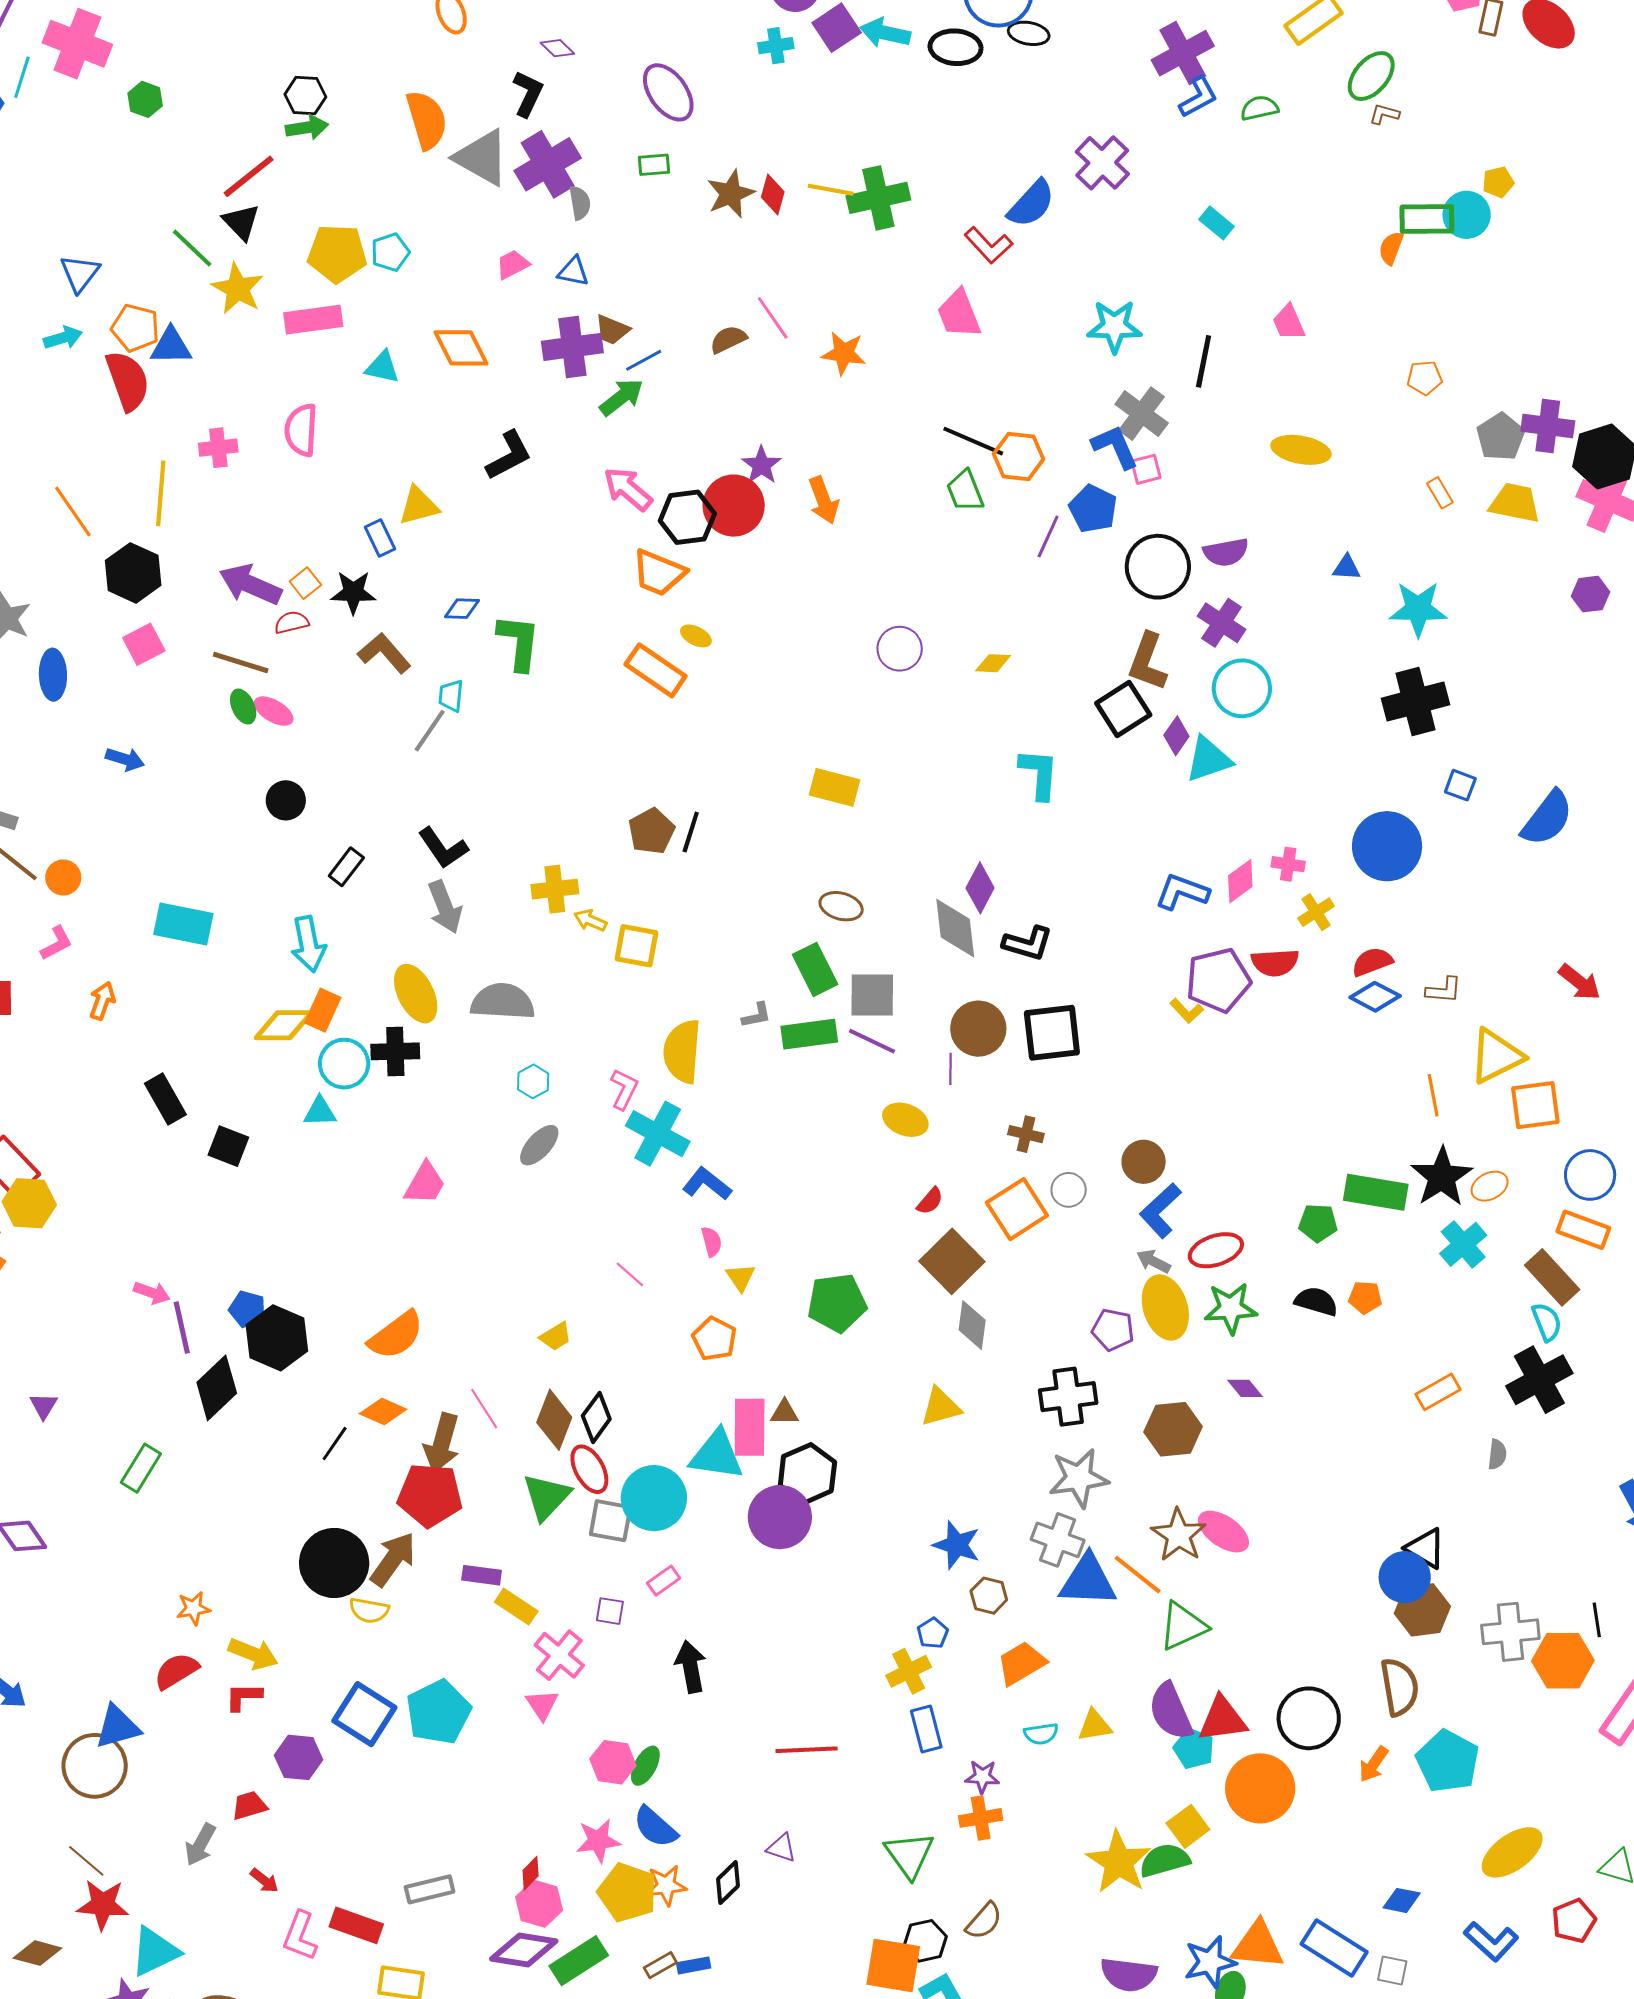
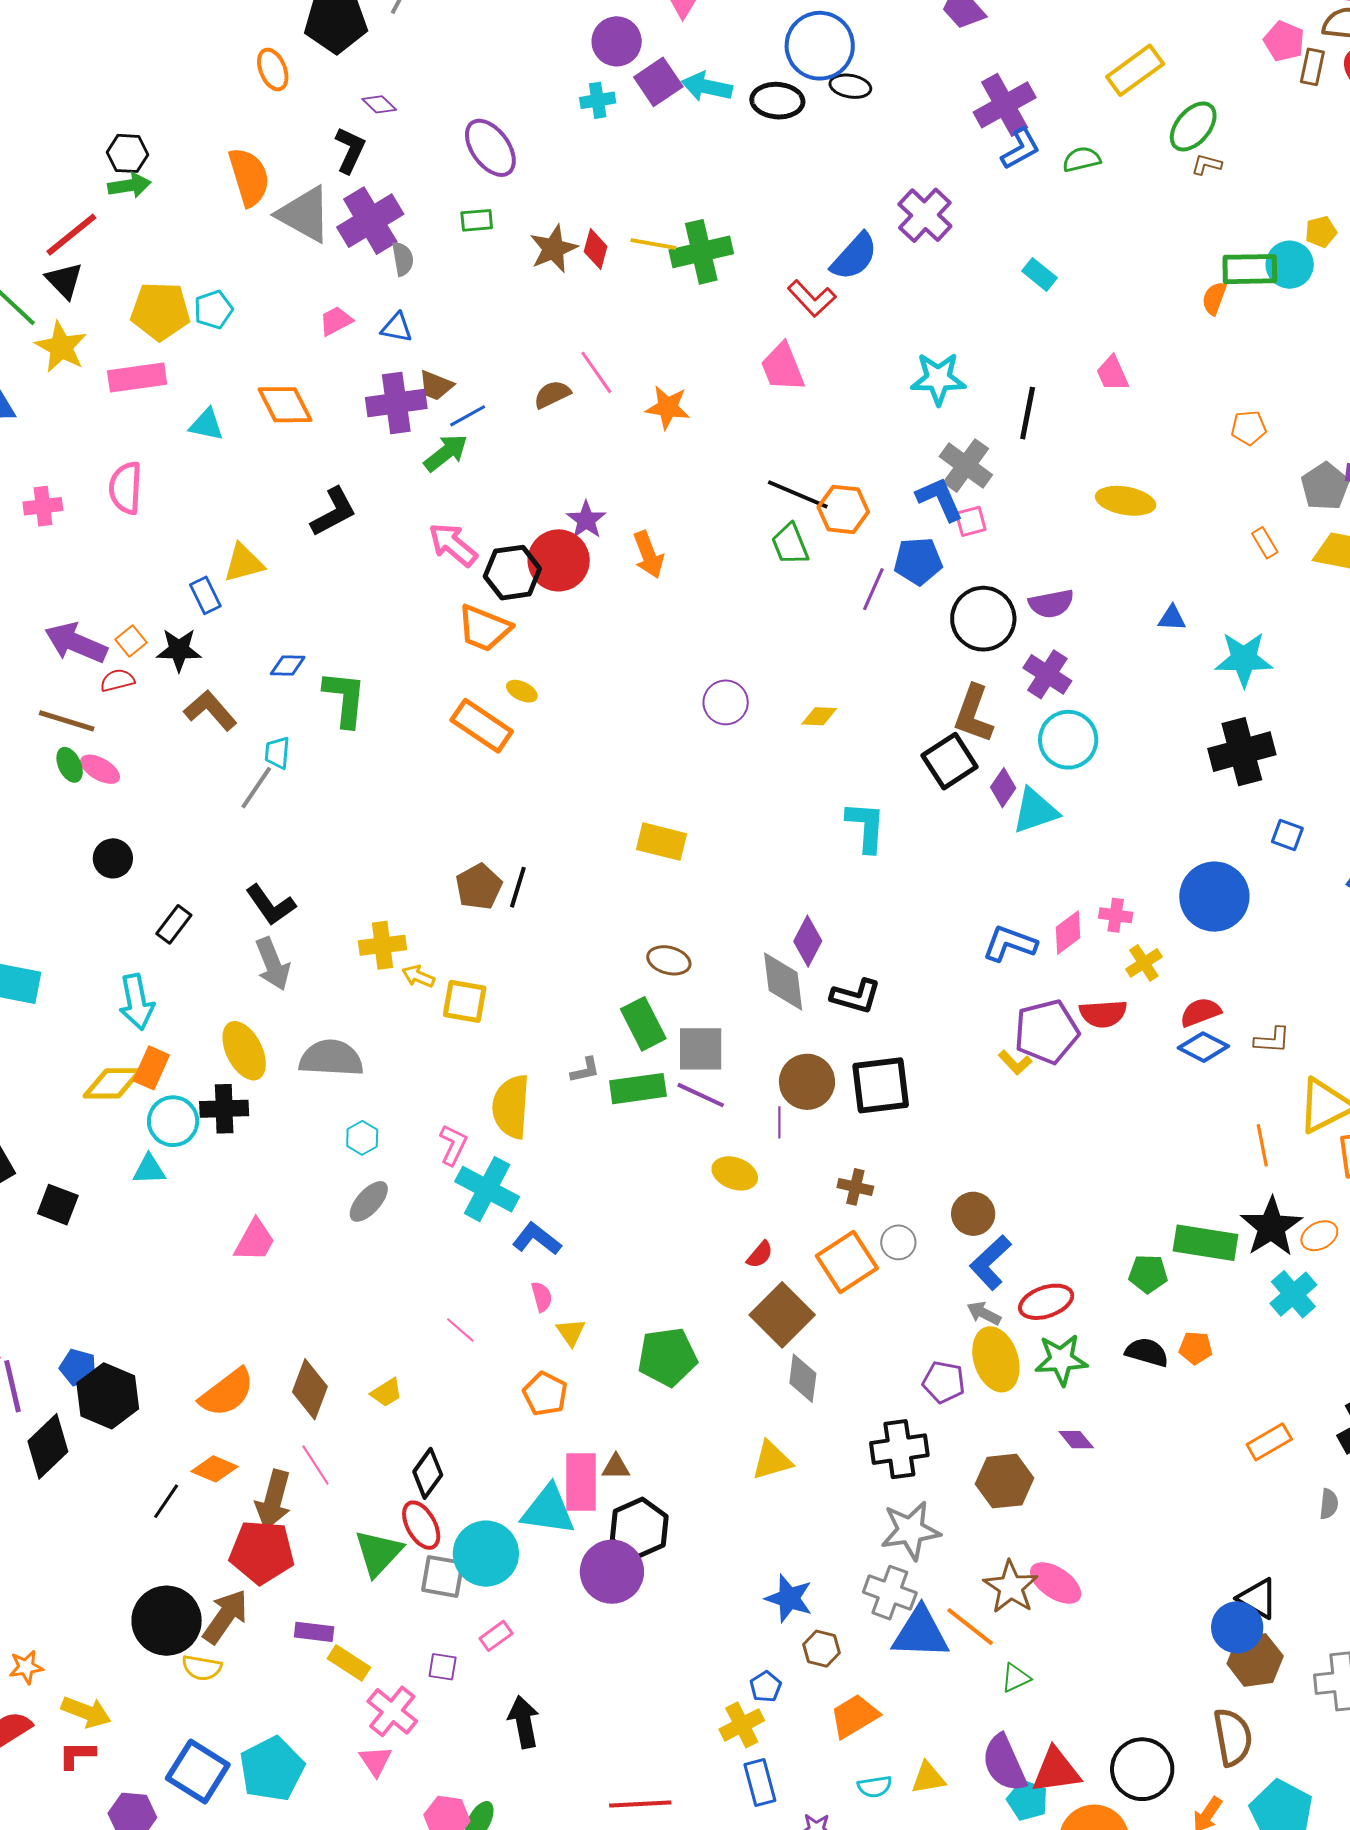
blue pentagon: (1093, 509) -> (918, 561), turned -30
brown diamond: (554, 1420) -> (310, 1389), moved
green triangle: (1183, 1626) -> (1016, 1678), size x0.6

